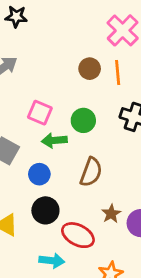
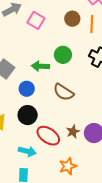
pink square: (40, 113) -> (36, 20), moved
brown semicircle: (91, 172) -> (64, 92), turned 95
brown star: (111, 214) -> (73, 132), moved

